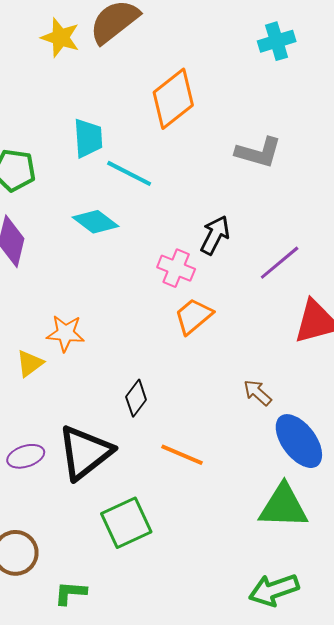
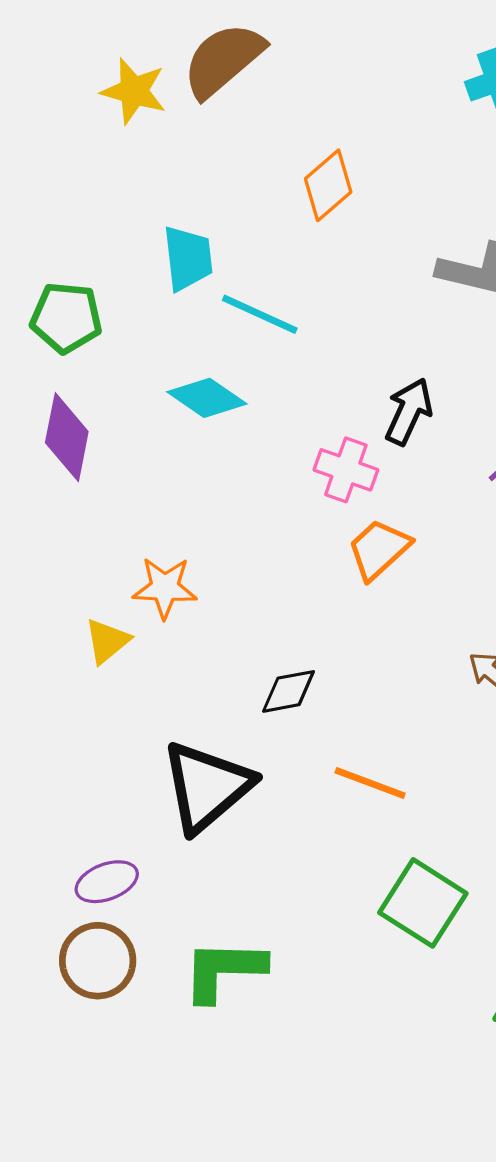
orange diamond: (173, 99) -> (328, 185), size x0.7
black diamond: (136, 398) -> (288, 691), turned 45
purple ellipse: (26, 456) -> (107, 882), moved
green square: (126, 523) -> (423, 903), moved, turned -30
green L-shape: (70, 593) -> (224, 970), moved, size x1.6

